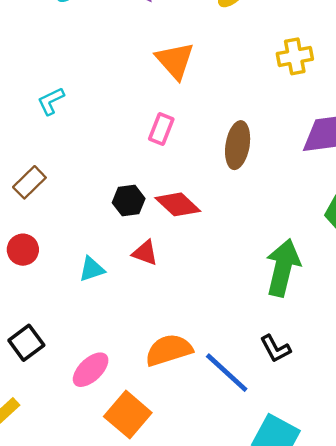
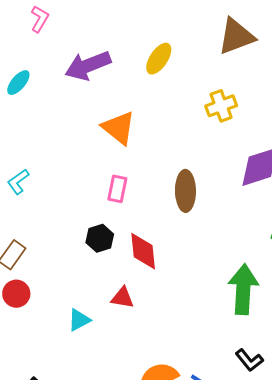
black hexagon: (129, 201) -> (100, 238), moved
red diamond: (178, 204) -> (143, 251), turned 51
red circle: (23, 250) -> (16, 294), moved

